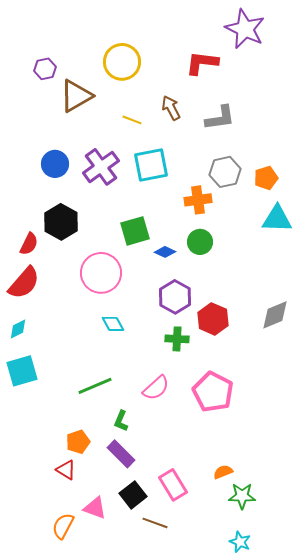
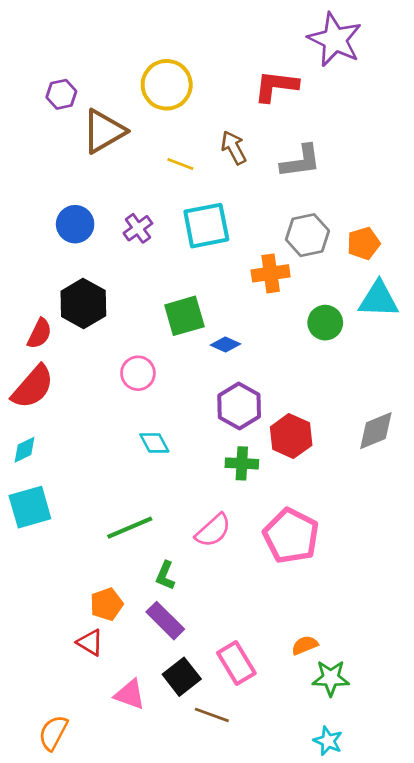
purple cross: (101, 167) -> (138, 228), size x0.6
green circle: (200, 242) -> (325, 323), moved
pink circle: (101, 273) -> (138, 373), size x0.6
orange semicircle: (63, 526) -> (53, 733), moved

